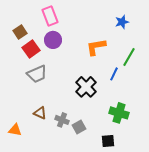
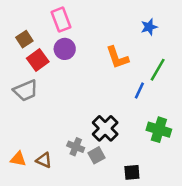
orange L-shape: (96, 47) -> (117, 57), turned -100
gray trapezoid: (37, 74) -> (26, 91), moved
black cross: (86, 87) -> (105, 128), moved
brown triangle: (40, 113) -> (44, 160), moved
green cross: (119, 113) -> (159, 130), moved

